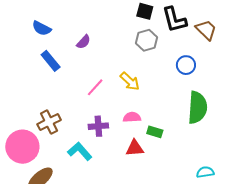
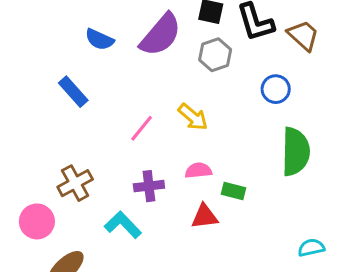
blue semicircle: (42, 28) -> (99, 39), moved
purple semicircle: (83, 42) -> (161, 35), moved, size x2.0
pink circle: (22, 147) -> (37, 221), size x0.7

